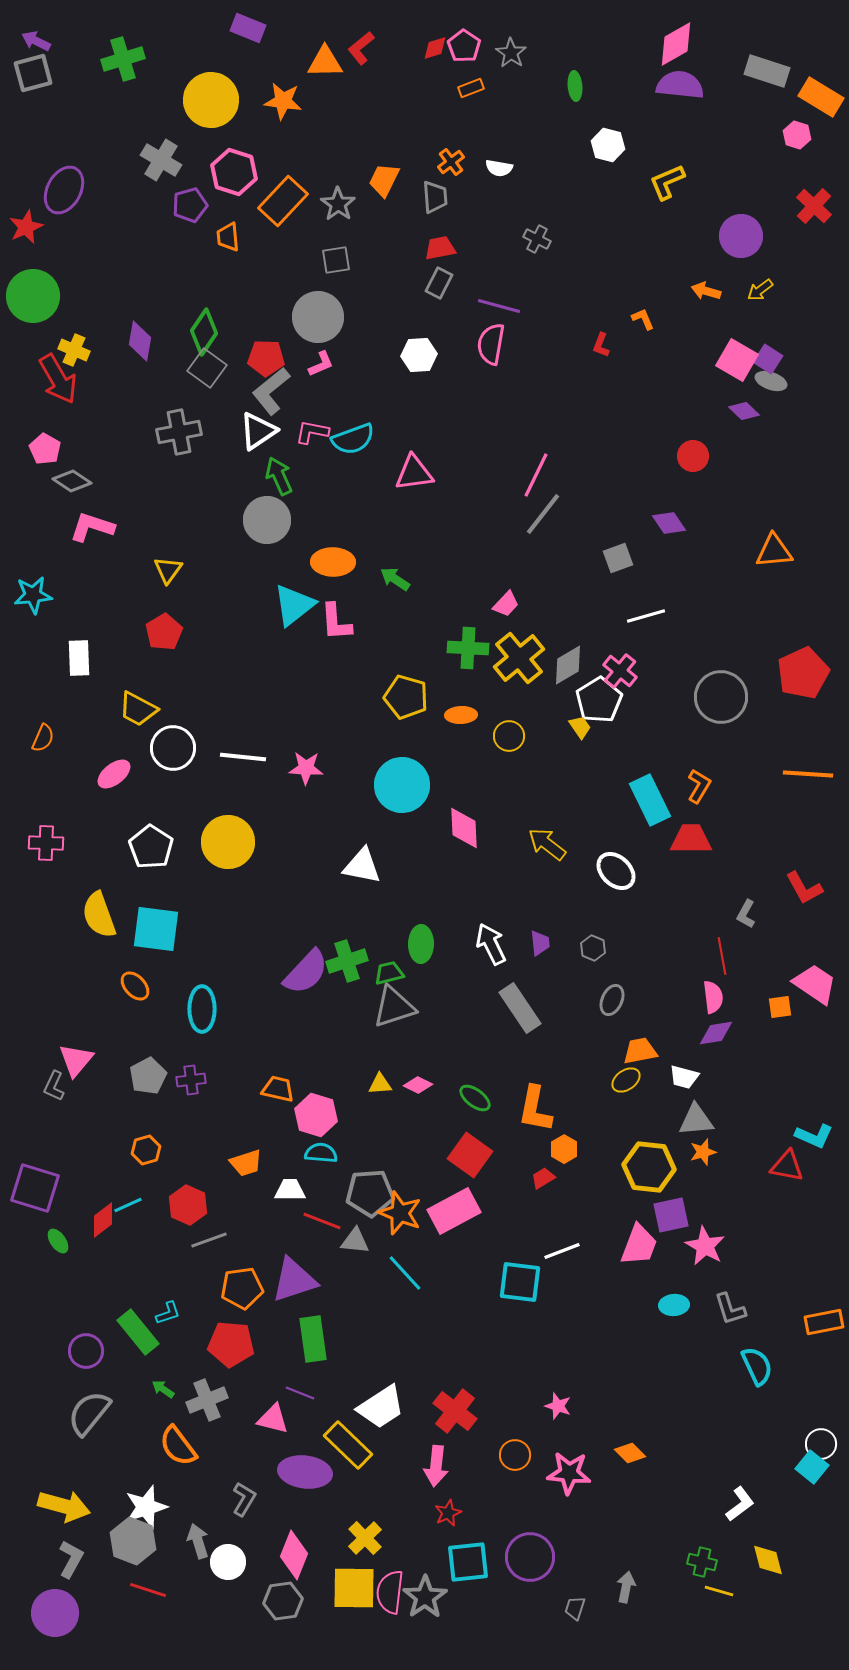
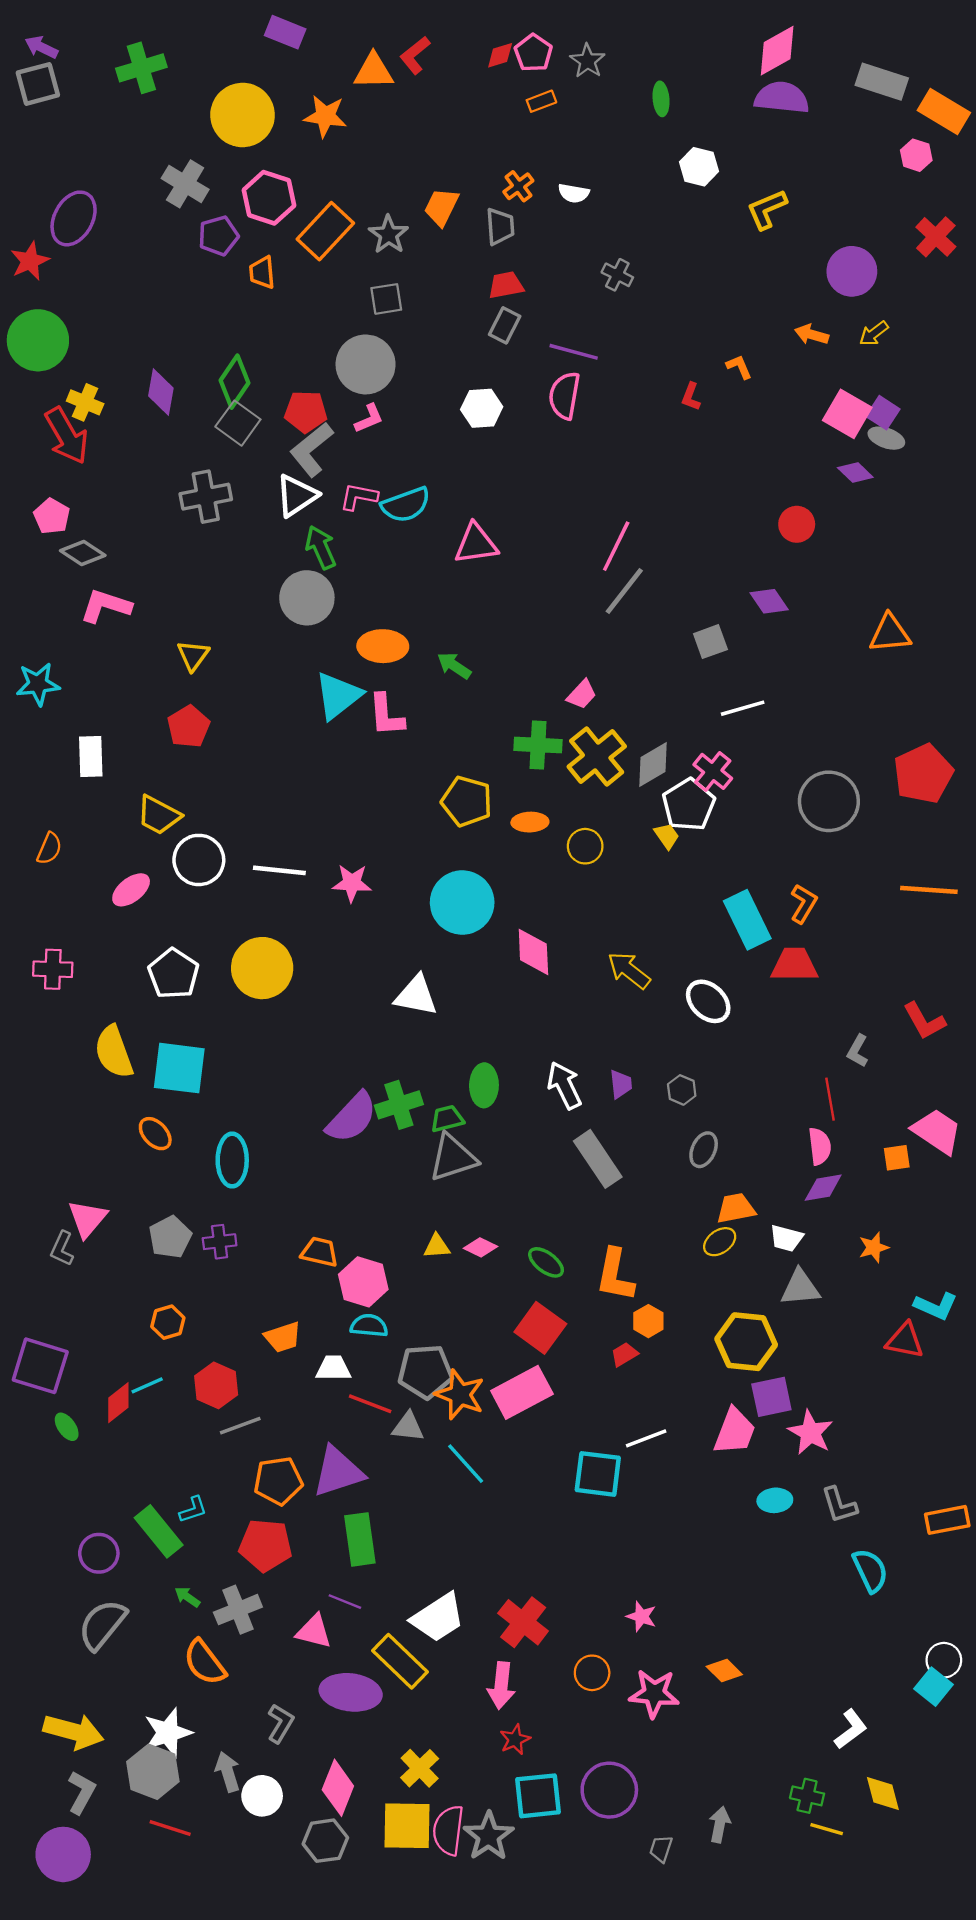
orange star: (703, 1152) -> (874, 1247), moved

